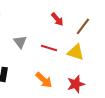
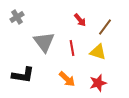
gray triangle: (20, 42) -> (44, 42), size x1.6
red line: (49, 48) -> (72, 48), turned 63

